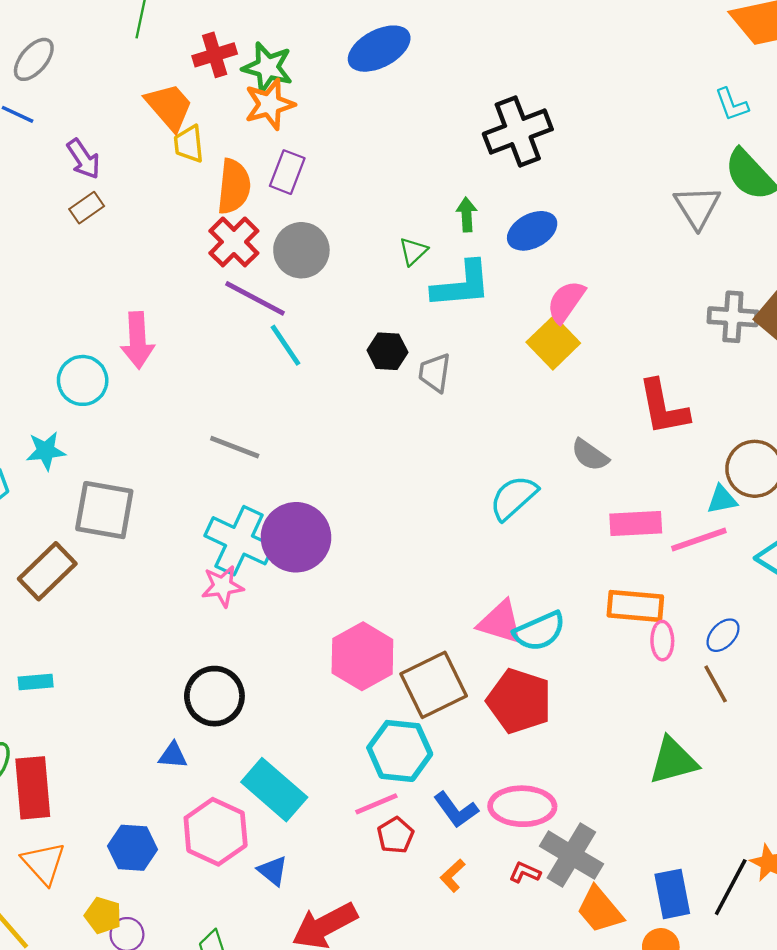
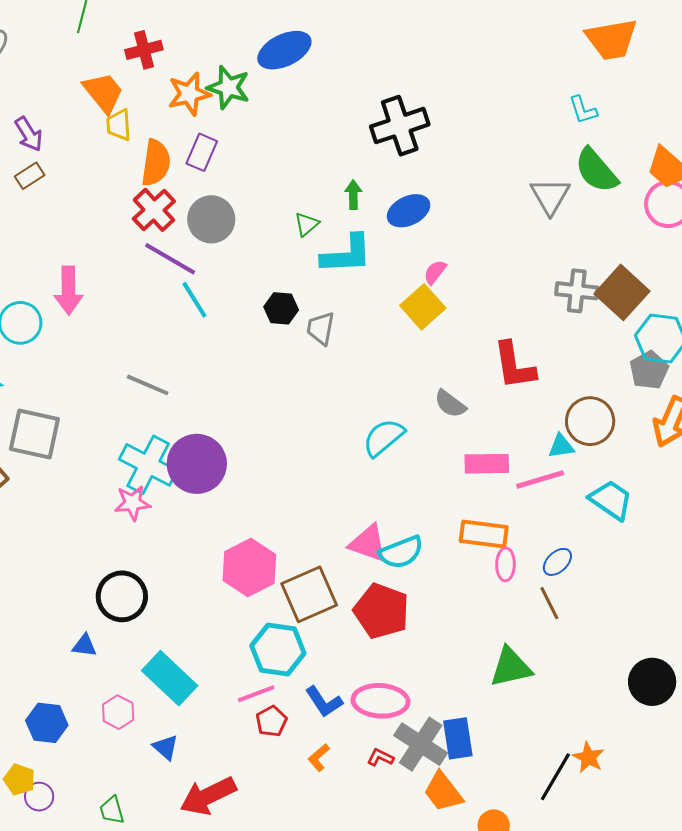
green star: (268, 67) -> (228, 87), moved
pink semicircle: (566, 302) -> (435, 272), size x0.7
pink hexagon: (216, 832) -> (118, 712), size x0.6
blue rectangle: (672, 894) -> (458, 738), moved

